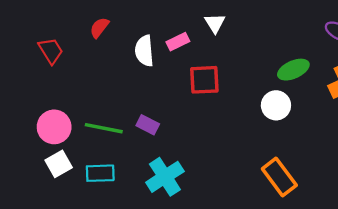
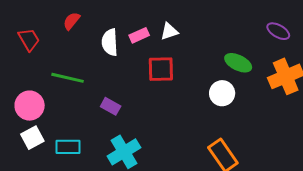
white triangle: (215, 23) -> (169, 31), moved, turned 42
green ellipse: (293, 70) -> (238, 63), turned 48
green line: (104, 128) -> (68, 78), moved

